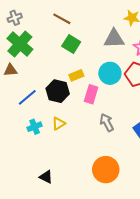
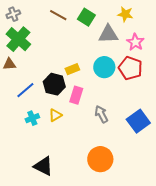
green square: (71, 44) -> (86, 17), moved
pink rectangle: (91, 94) -> (76, 95), moved
black triangle: (46, 177) -> (43, 166), size x1.5

